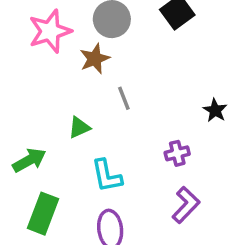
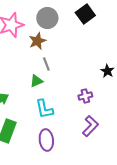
gray line: (124, 98) -> (46, 64), moved
green triangle: (79, 128) -> (36, 81), moved

